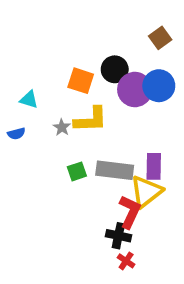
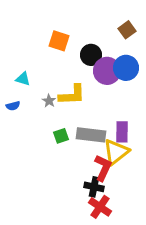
orange square: (81, 81) -> (59, 41), moved
red cross: (126, 261) -> (100, 207), size x1.6

